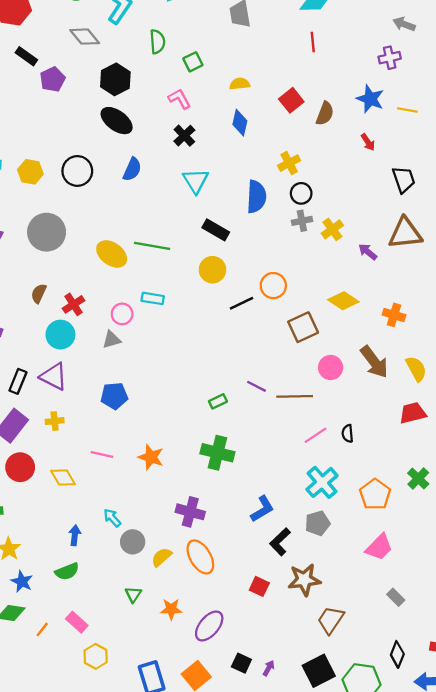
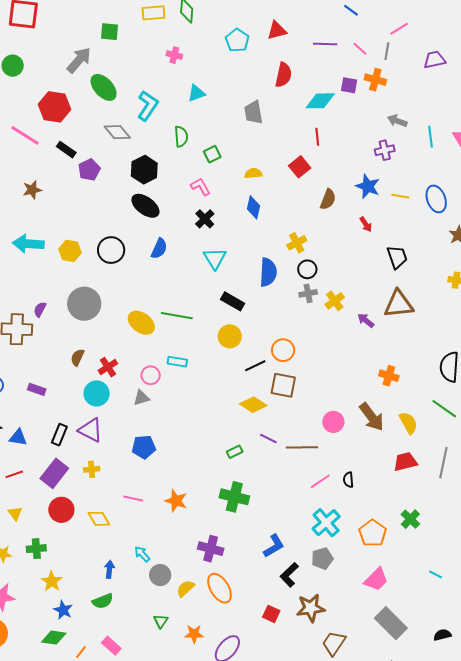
red square: (291, 100) -> (300, 167), moved
yellow diamond: (343, 301) -> (253, 405), moved
brown square: (303, 327) -> (283, 385), moved, turned 36
gray rectangle: (396, 597) -> (391, 623), size x2.0

